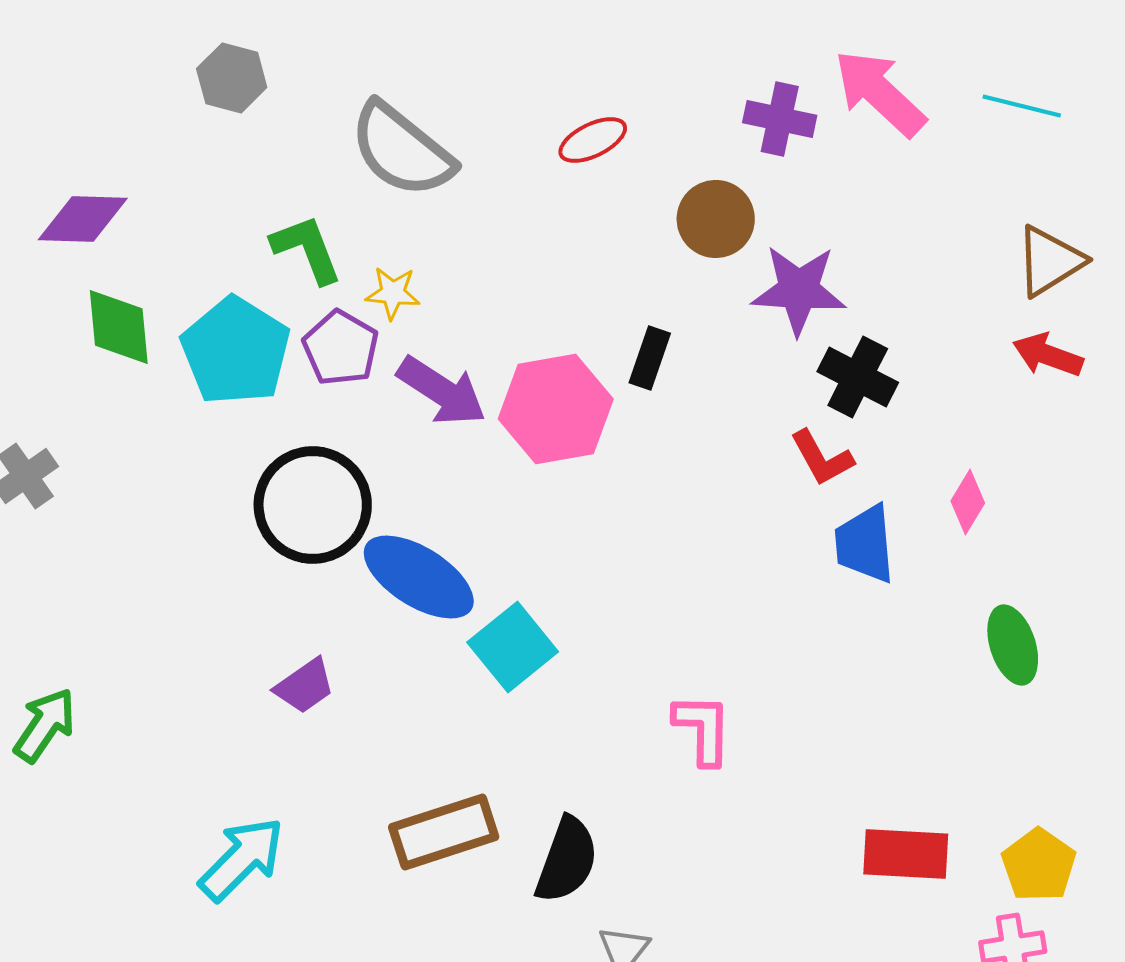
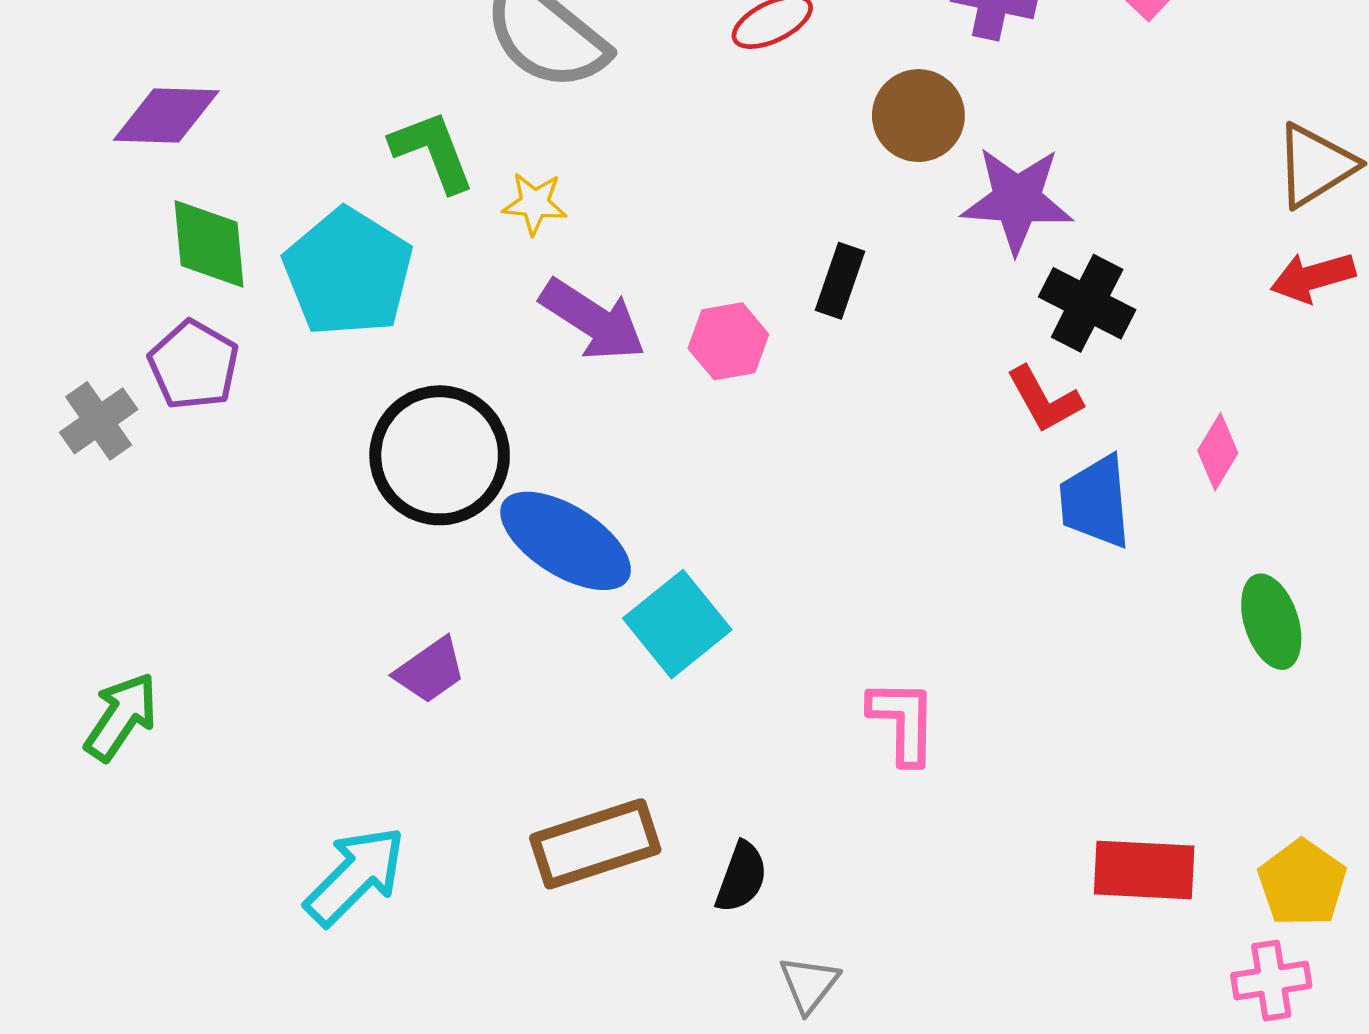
purple pentagon: (341, 348) -> (194, 365), moved
red arrow: (1048, 355) -> (1313, 277), turned -36
pink hexagon: (556, 409) -> (728, 341), size x0.6
black semicircle: (567, 860) -> (741, 877), size x0.7

